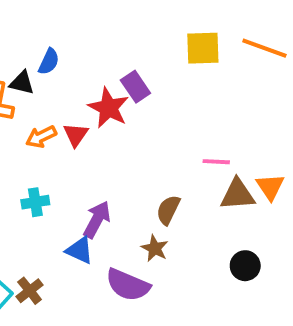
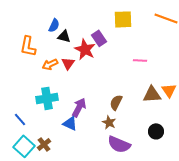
yellow square: (203, 48) -> (123, 19), moved
black triangle: (22, 83) -> (64, 36), moved
pink line: (216, 162) -> (140, 60), moved
cyan cross: (35, 202) -> (47, 98), size x1.5
purple semicircle: (128, 285) -> (119, 144), moved

